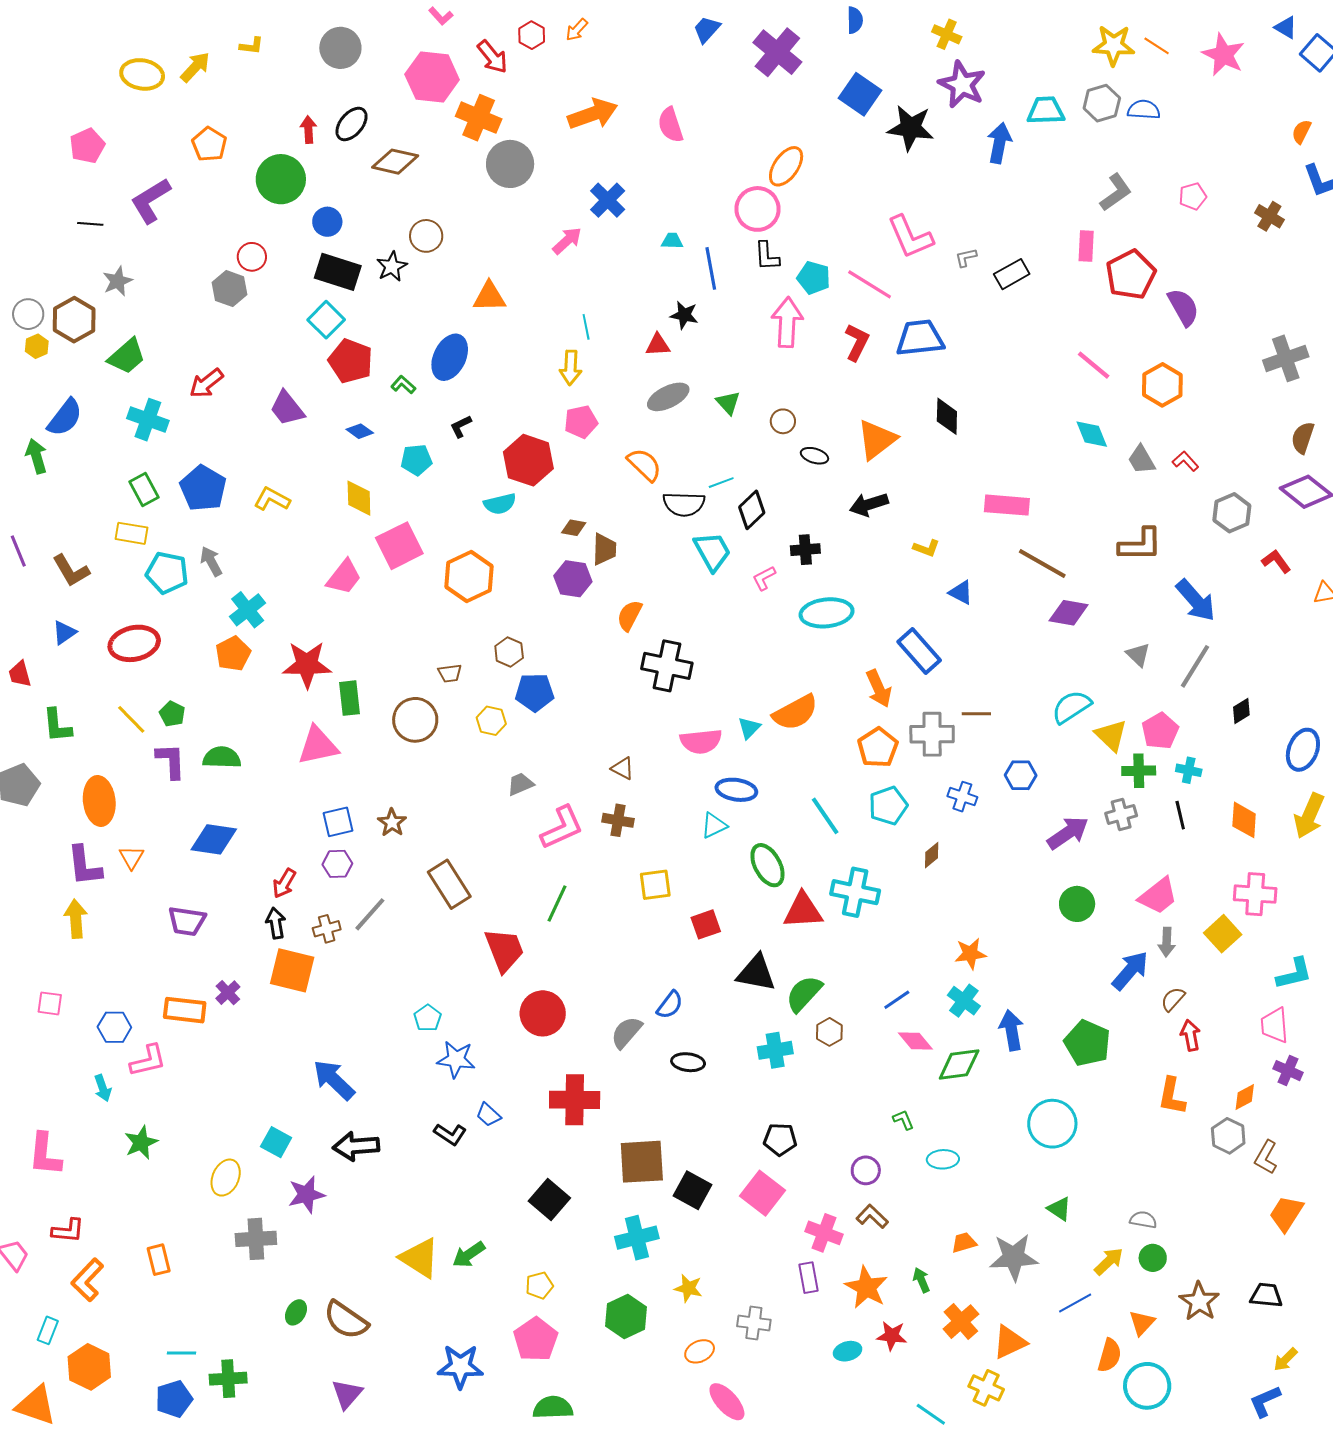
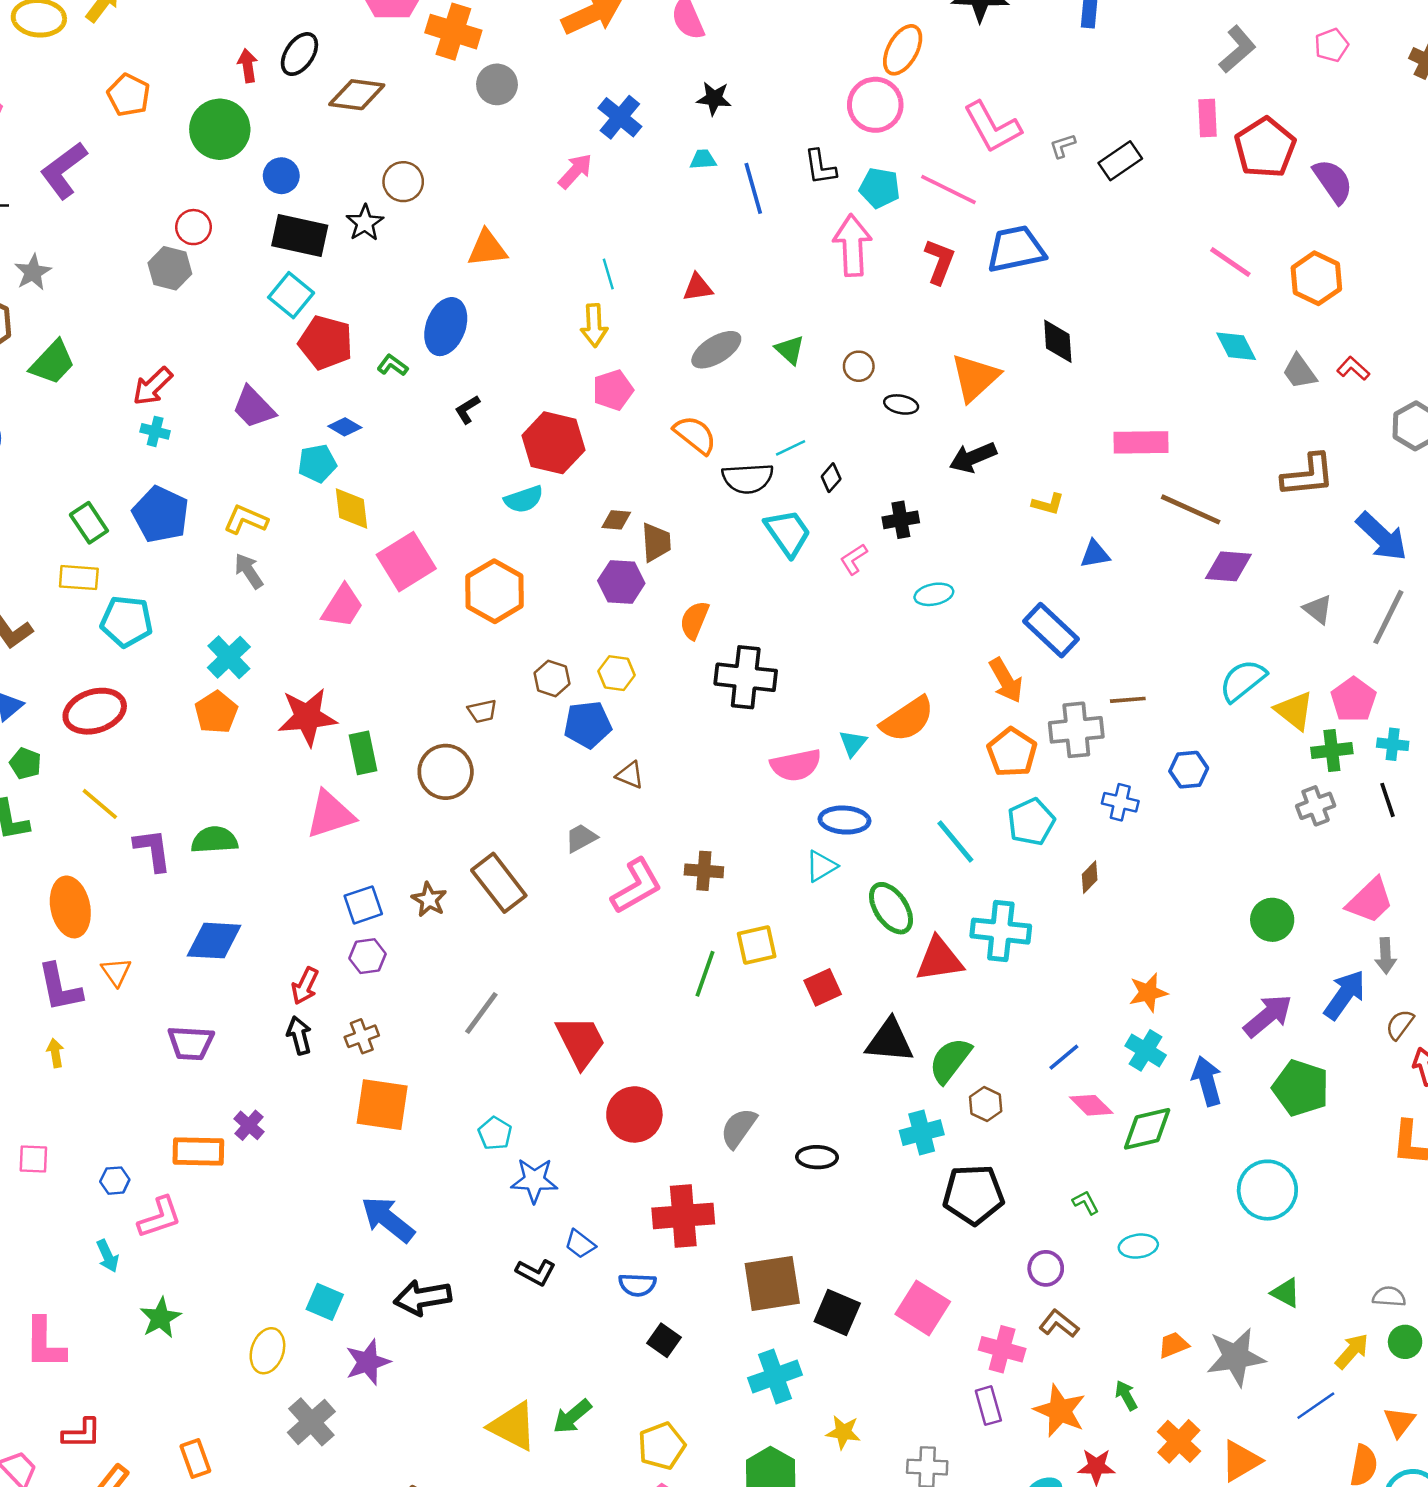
gray circle: (510, 164) -> (497, 84), size x0.7
orange ellipse: (786, 166) -> (903, 50), moved
pink circle: (758, 209) -> (875, 105), moved
black star: (684, 315) -> (714, 98), moved
cyan cross: (148, 420) -> (155, 431), moved, size x0.6
cyan pentagon: (416, 460) -> (317, 463), moved
black diamond: (752, 510) -> (831, 478), size x0.6
gray arrow: (211, 561) -> (249, 571), moved
blue triangle: (961, 592) -> (1095, 554), turned -32
cyan ellipse: (827, 613) -> (934, 594), size x0.6
green pentagon: (172, 714) -> (25, 763), moved
yellow hexagon: (491, 721) -> (617, 673), moved
brown triangle: (623, 768) -> (630, 775), moved
purple arrow: (1068, 833) -> (1268, 1016), moved
brown rectangle: (449, 884) -> (499, 883), moved
green line: (557, 904) -> (705, 974), moved
gray line: (370, 914) -> (481, 1013), moved
yellow arrow: (76, 919) -> (55, 1053), size x0.6
orange square: (292, 970) -> (382, 1105), moved
blue semicircle: (670, 1005) -> (637, 1285), moved, turned 60
blue hexagon: (114, 1027) -> (115, 1181), size x0.7
black pentagon: (780, 1139) -> (973, 1195), moved, size x1.5
black square: (549, 1200) -> (664, 1340), size x0.7
gray cross: (256, 1239) -> (311, 1422), turned -33
yellow pentagon: (539, 1285) -> (662, 1446), size x1.4

